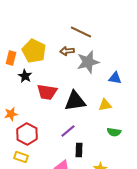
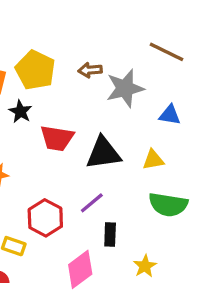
brown line: (81, 32) -> (167, 52), moved
green semicircle: (114, 132) -> (168, 205), size x1.6
red hexagon: (27, 134) -> (45, 218), moved

